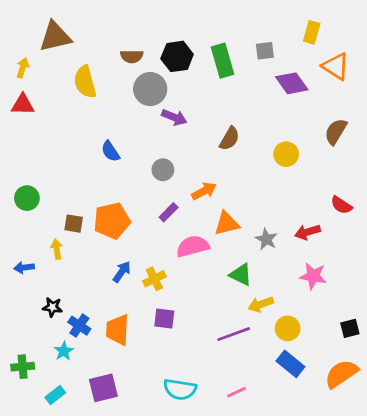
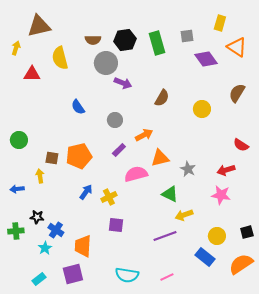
red triangle: (23, 105) -> (32, 74), moved
red arrow: (307, 232) -> (226, 170), moved
yellow circle: (288, 328) -> (217, 236), moved
orange trapezoid: (118, 330) -> (83, 246), moved
green cross: (23, 367) -> (16, 231), moved

